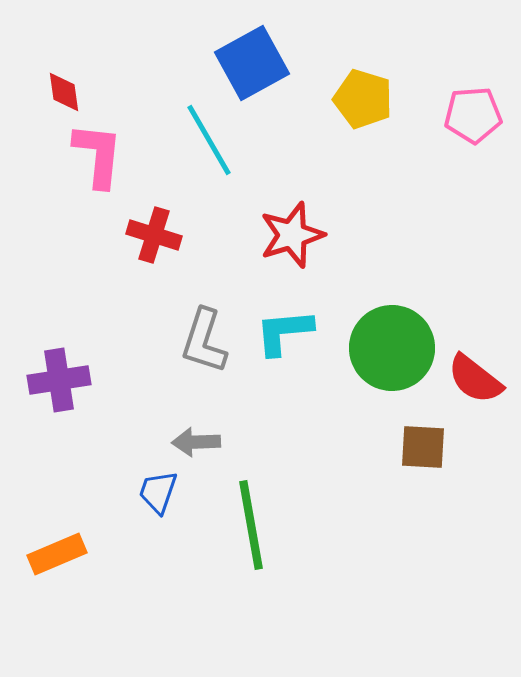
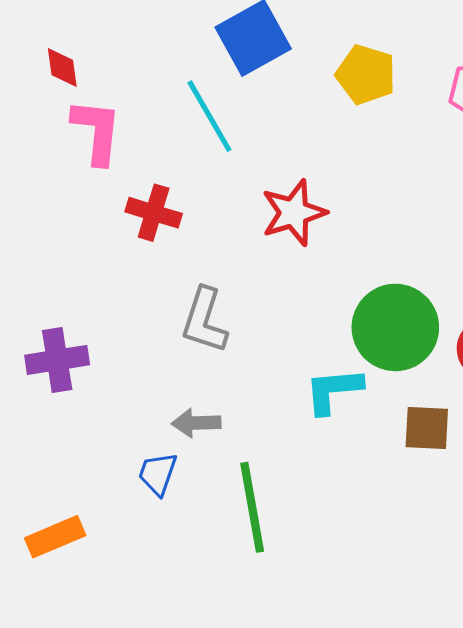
cyan L-shape: (284, 332) -> (333, 390), moved

